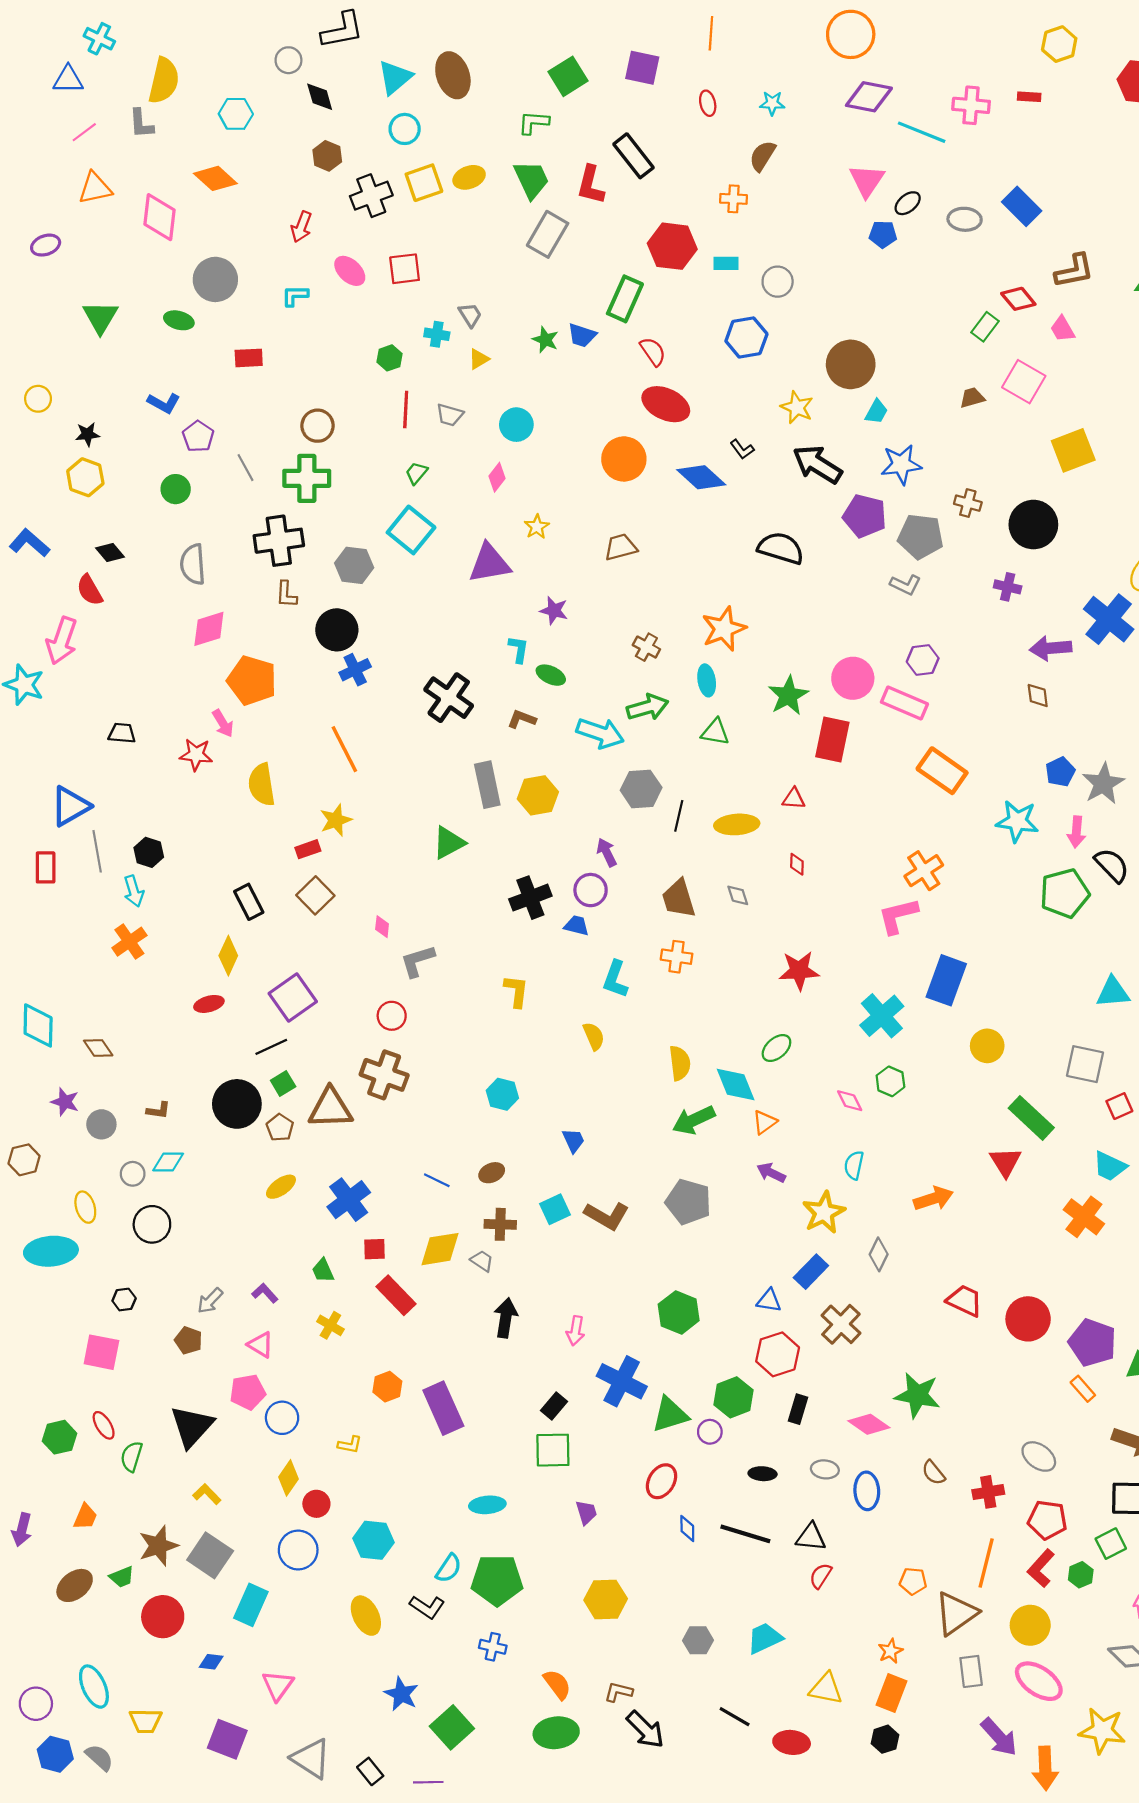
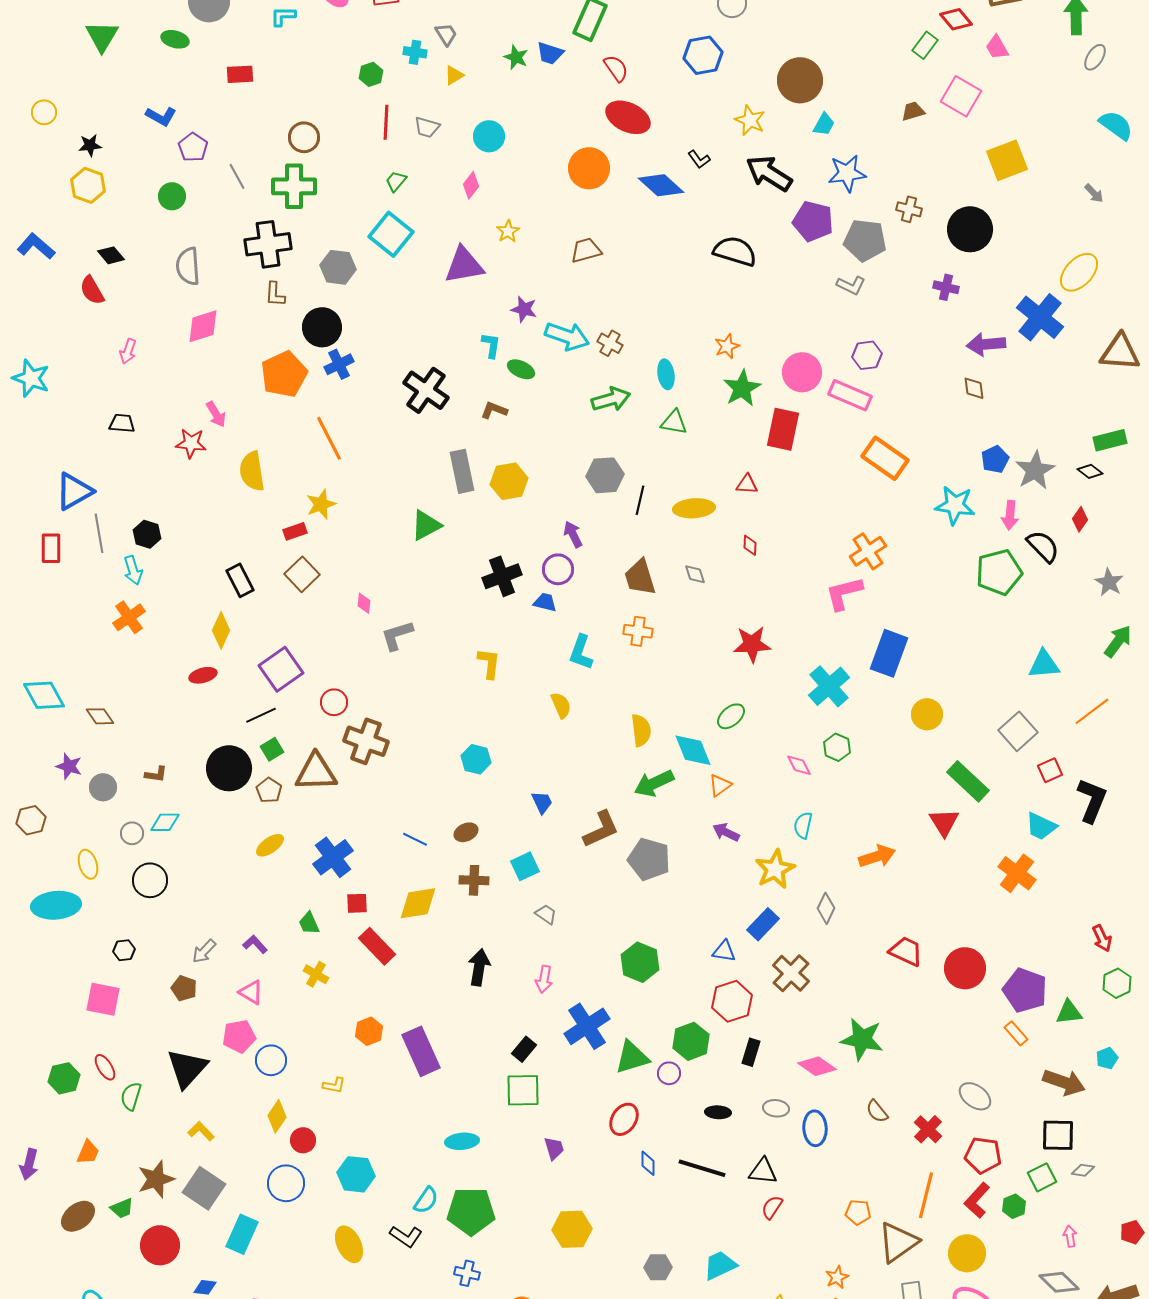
orange star: (724, 629) -> (727, 346), moved, size x0.6
pink arrow: (62, 641) -> (128, 351), moved, size x0.6
orange pentagon: (252, 680) -> (284, 374), moved, turned 30
cyan arrow: (600, 733) -> (567, 336), moved
red circle: (392, 1016) -> (334, 702), moved
cyan diamond: (38, 1025) -> (44, 695), turned -30
gray square: (1085, 1064) -> (1018, 731), turned 36
brown L-shape: (607, 1216) -> (601, 829), moved, turned -54
gray trapezoid: (482, 1261) -> (546, 914), moved
blue cross: (622, 1381) -> (587, 1026), turned 30
red cross: (988, 1492) -> (928, 1129), turned -36

